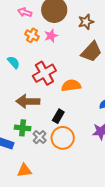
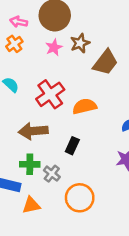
brown star: (86, 22) -> (80, 43), moved
orange cross: (32, 35) -> (14, 44), moved, turned 32
orange circle: (63, 138) -> (80, 198), moved
orange triangle: (24, 170) -> (31, 205), moved

